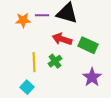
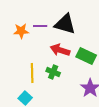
green cross: (55, 61) -> (53, 72), turned -32

